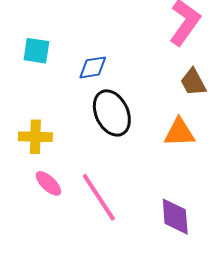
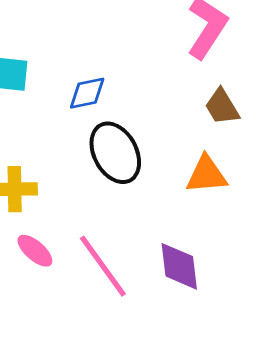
purple diamond: (175, 217) -> (179, 266), moved

